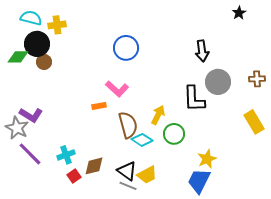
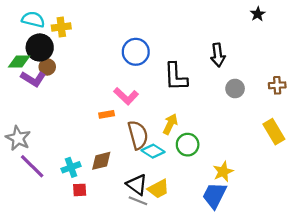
gray circle: (218, 82) -> (235, 89), size x0.7
black L-shape: (194, 99) -> (176, 77), moved
purple L-shape: (31, 115) -> (33, 79), moved
brown diamond: (94, 166) -> (101, 161), moved
red square: (74, 176) -> (80, 190), turned 32

